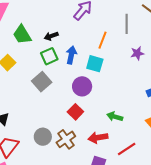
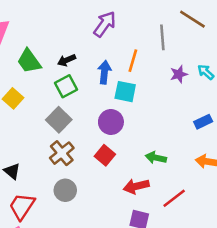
blue arrow: (71, 55) -> (104, 72), moved
brown cross: (66, 139) -> (62, 153), moved

